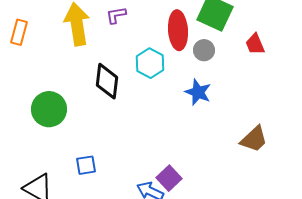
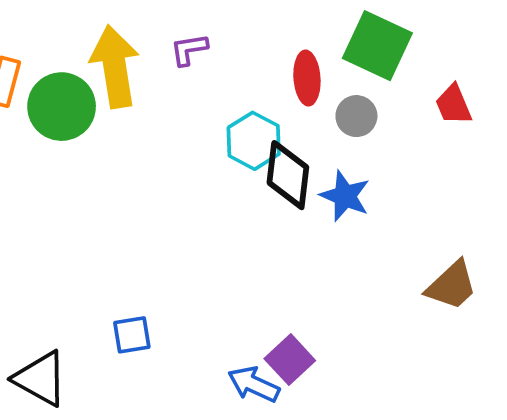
red ellipse: (178, 30) -> (307, 78), size x0.7
black diamond: (107, 81) -> (288, 175), moved
green circle: (49, 109) -> (62, 107), moved

